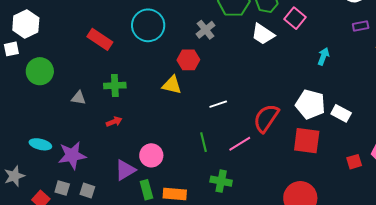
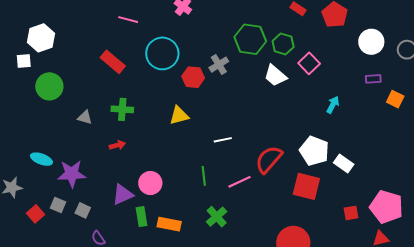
red hexagon: (188, 60) -> (193, 77), moved
yellow triangle: (172, 85) -> (179, 115), turned -35
green cross: (221, 181) -> (217, 217), turned 30

